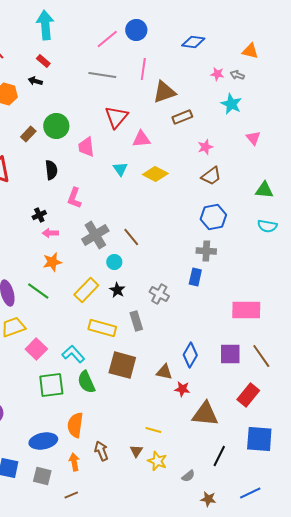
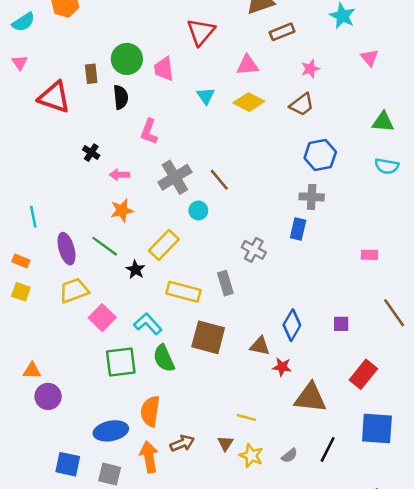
green circle: (56, 126) -> (127, 59), moved
brown rectangle: (28, 134) -> (91, 74), moved, turned -49
pink triangle: (141, 139) -> (248, 65), moved
brown trapezoid: (211, 176) -> (302, 105), moved
black cross: (39, 215) -> (91, 153), moved, turned -32
black star: (117, 290) -> (135, 270), moved
pink rectangle: (246, 310) -> (370, 255), moved, size x0.5
purple square: (230, 354) -> (341, 324), size x0.6
brown line: (261, 356) -> (394, 313), moved
brown arrow: (101, 451) -> (182, 443), turned 90
orange arrow: (74, 462) -> (149, 457), size x1.4
gray semicircle: (188, 476) -> (289, 456), moved

